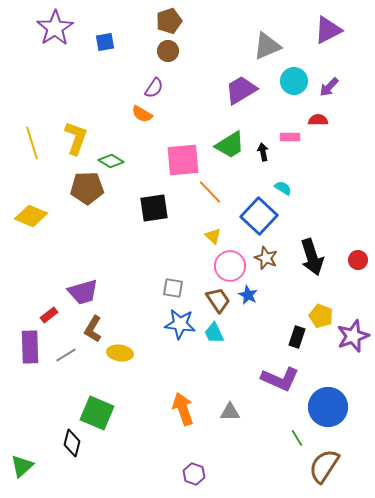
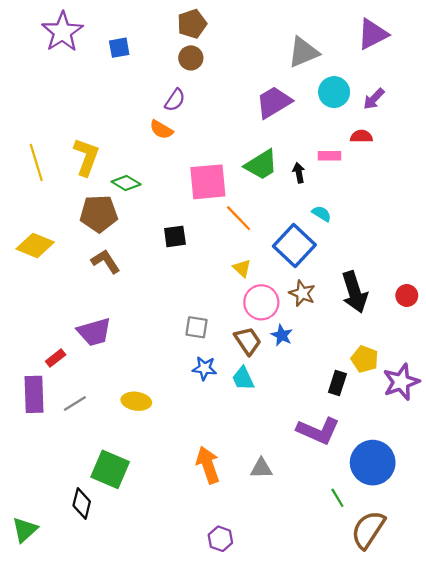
black square: (154, 208) -> (175, 236), size x0.7
blue star: (180, 324) -> (204, 368), size x0.7
brown L-shape: (93, 329) -> (106, 261), moved, turned 116

